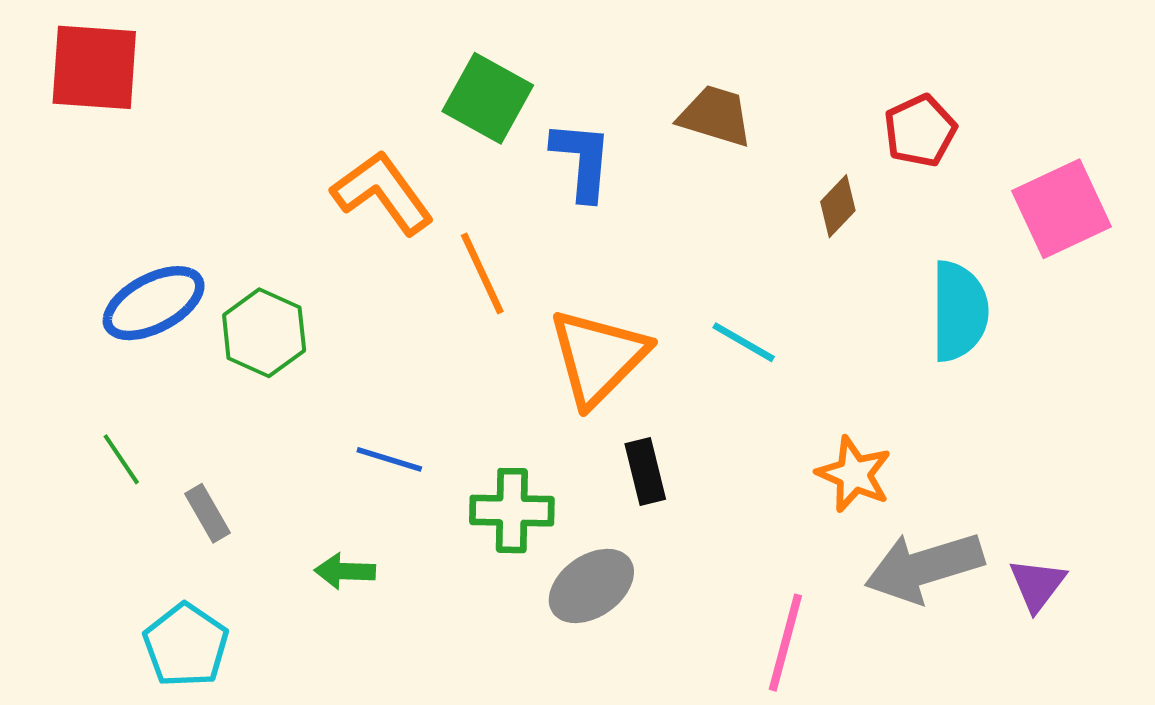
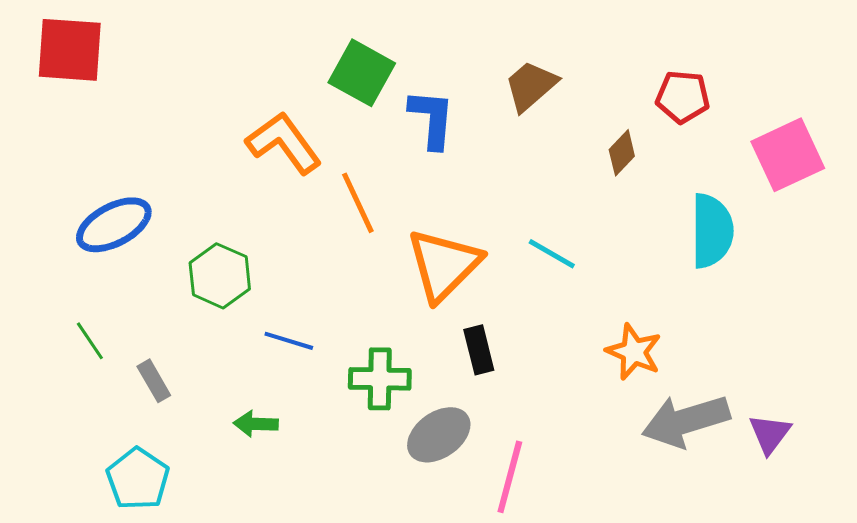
brown trapezoid: (715, 116) -> (531, 86), turned -58
red pentagon: (920, 131) -> (683, 97), turned 30
green hexagon: (264, 333) -> (220, 276), moved
pink line: (785, 643) -> (510, 477), moved

